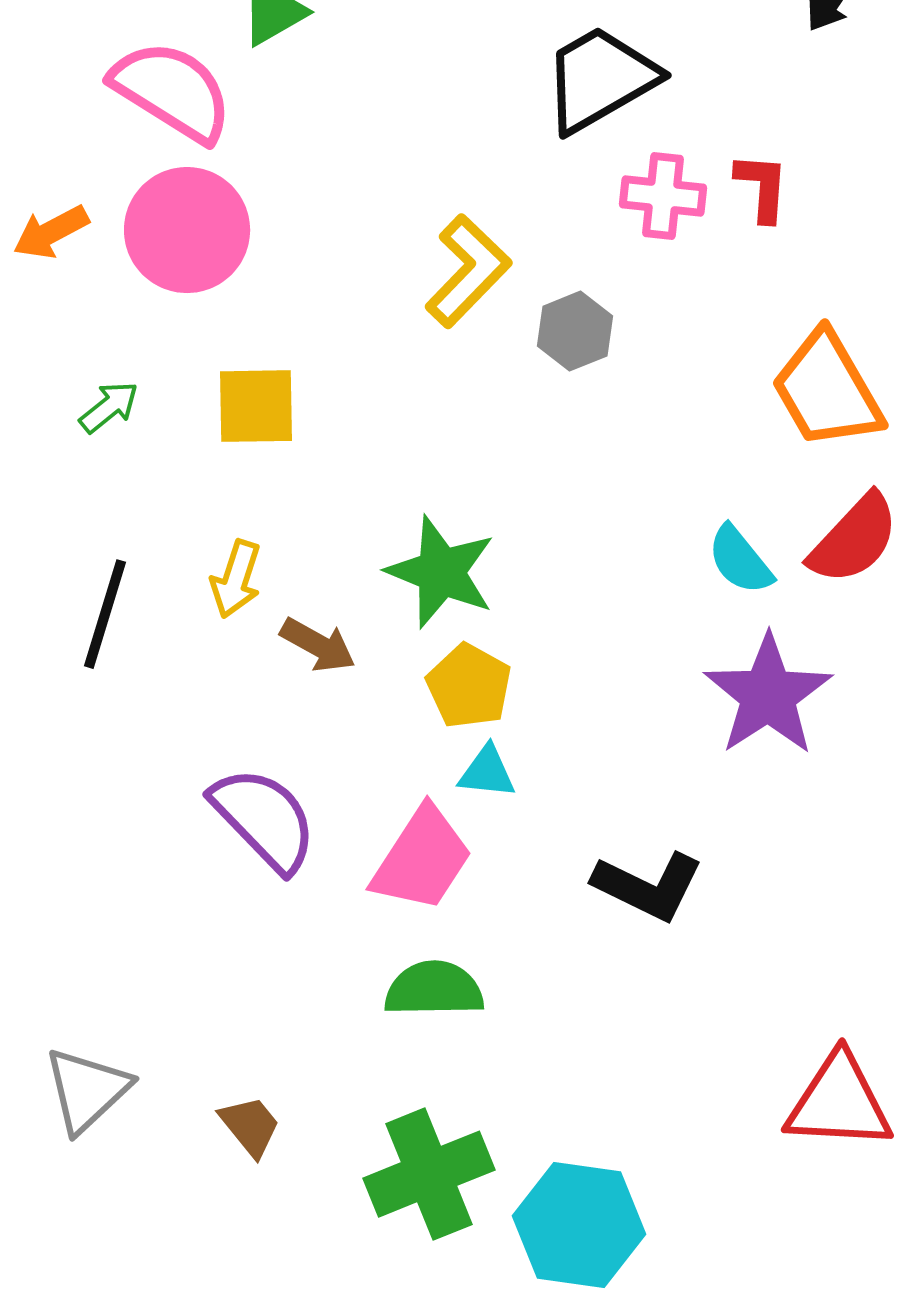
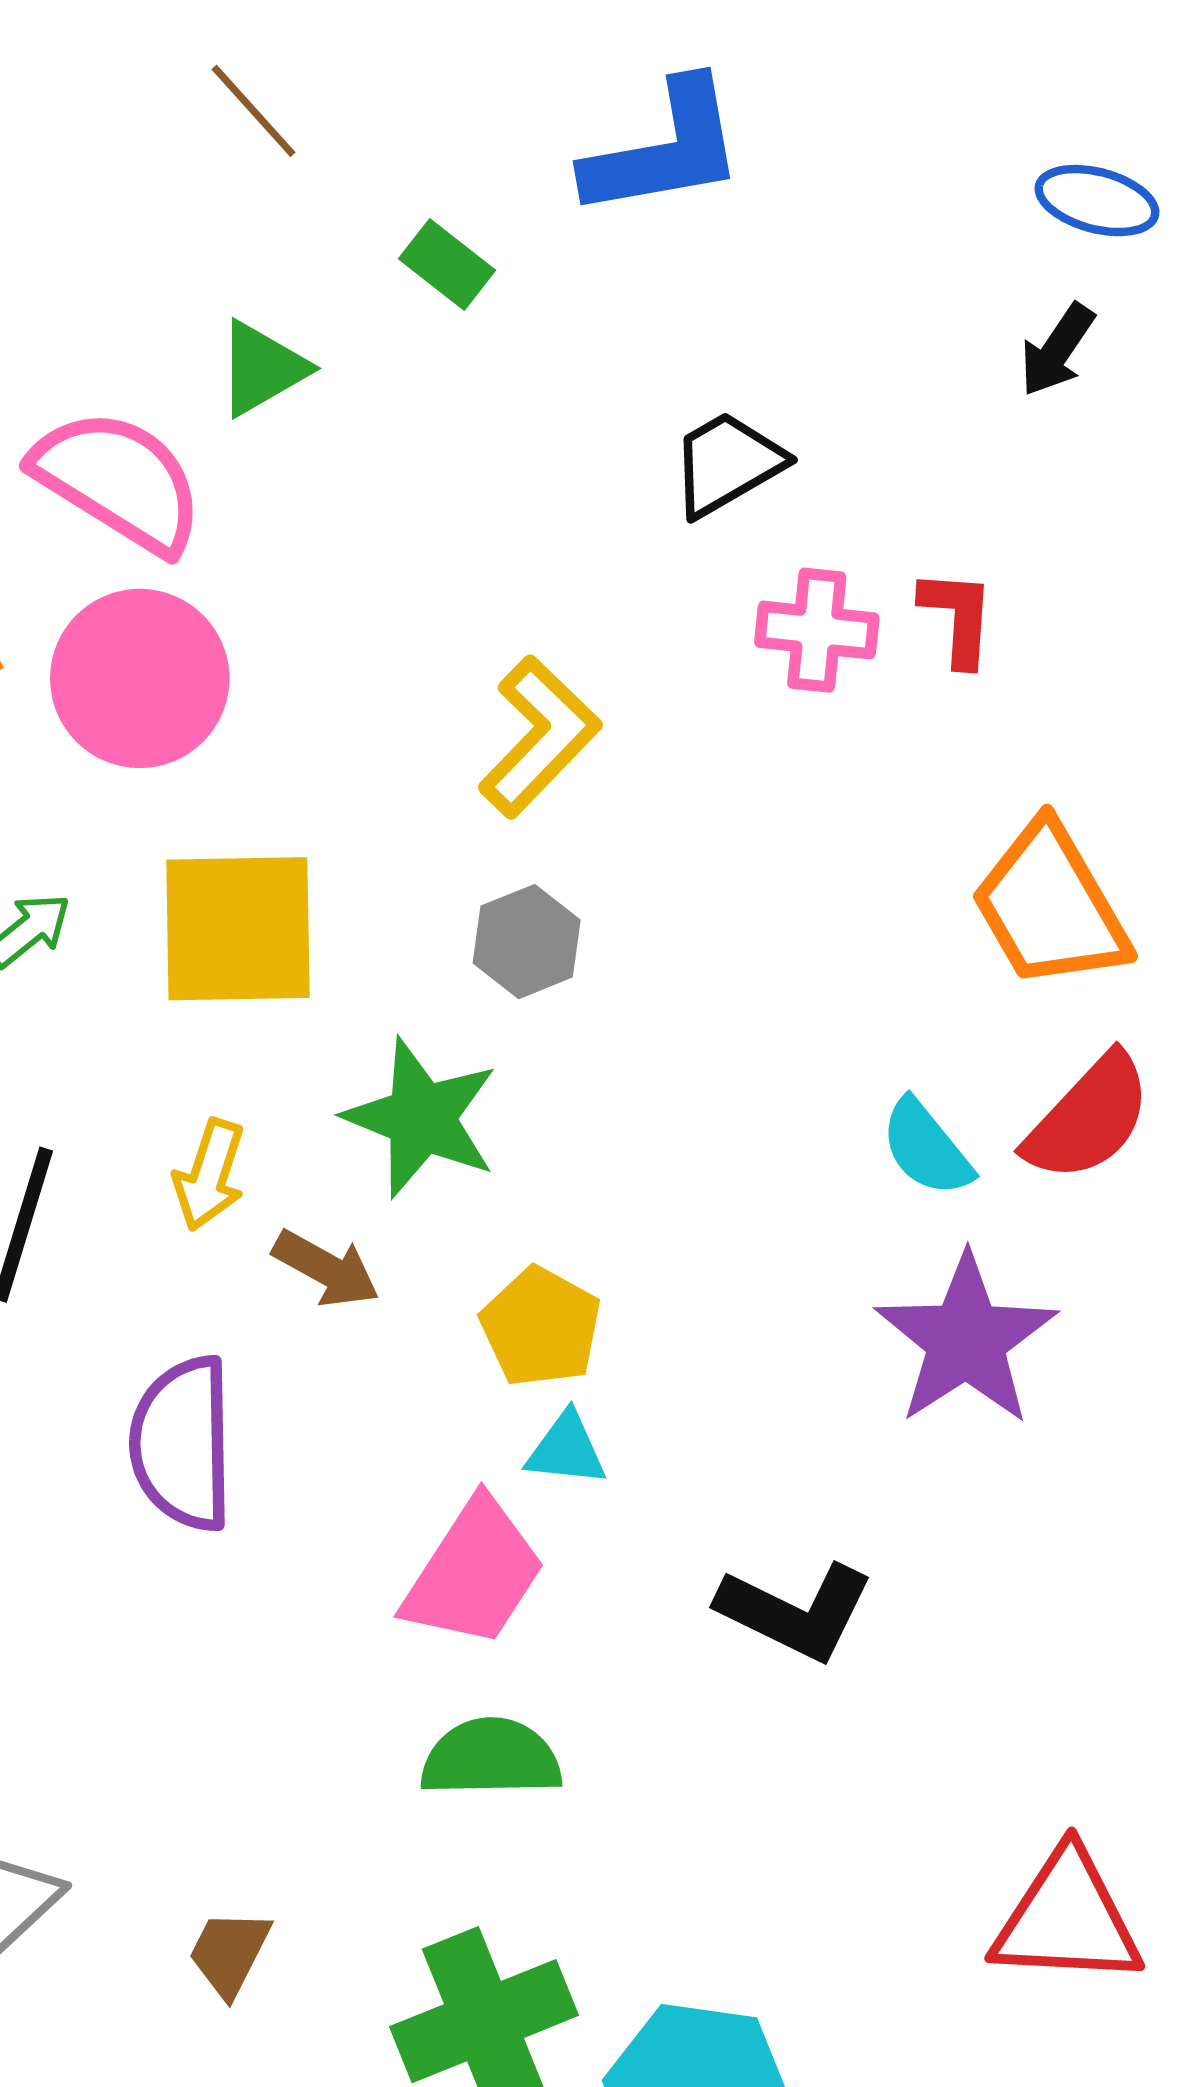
black trapezoid: (600, 79) -> (727, 464), size x0.7
gray hexagon: (575, 331) -> (527, 942), moved
yellow square: (256, 406) -> (238, 929), size x1.4
green star: (441, 572) -> (421, 1118), moved
purple semicircle: (264, 819) -> (182, 1444), moved, turned -137
brown trapezoid: (250, 1126) -> (229, 1953), turned -114

